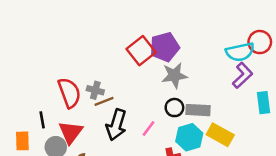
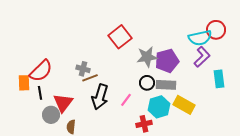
purple pentagon: (165, 47) -> (167, 61), moved
red semicircle: (69, 93) -> (41, 71), moved, turned 65
orange rectangle: (22, 141) -> (24, 83), moved

